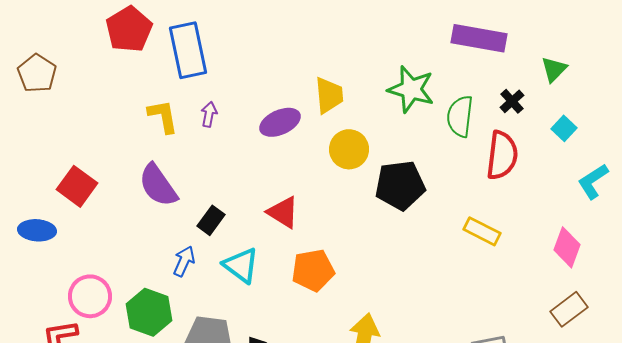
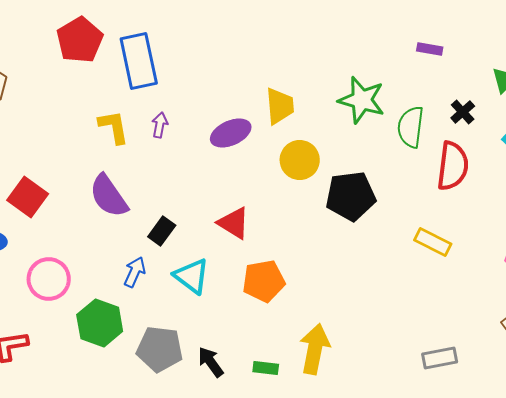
purple rectangle: (479, 38) -> (430, 49), size x0.5
pink circle: (90, 296) -> (49, 279), moved

